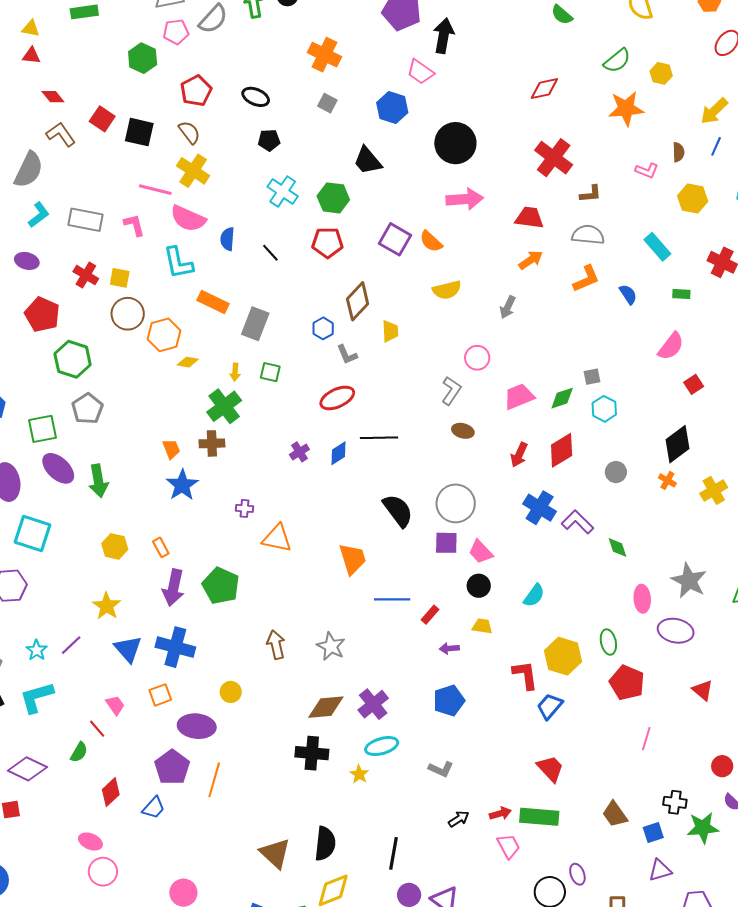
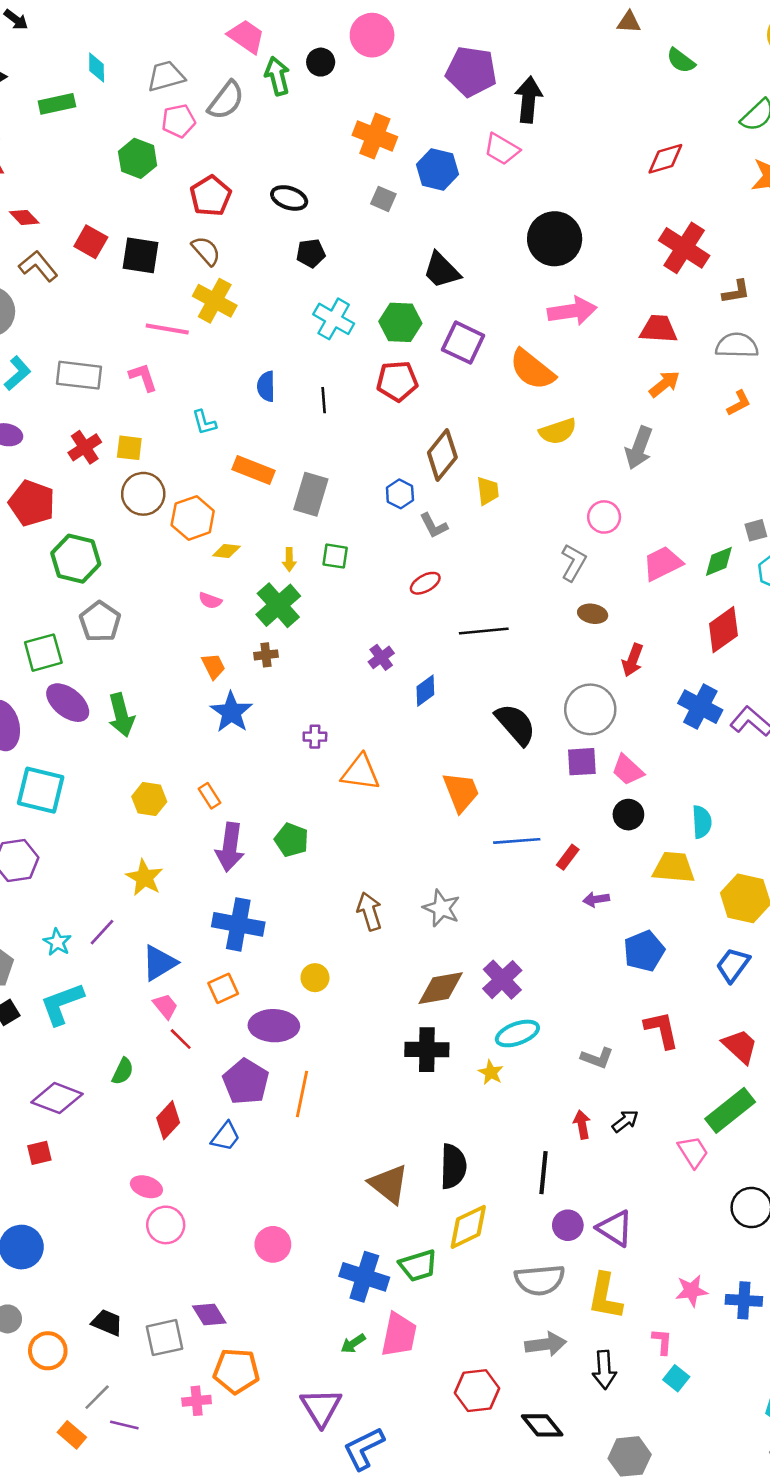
blue hexagon: (392, 108) -> (437, 169), moved
pink semicircle: (188, 219) -> (210, 601), moved, size x0.5
purple square: (395, 239) -> (463, 343), moved
orange semicircle: (431, 241) -> (532, 370), size x1.5
black line: (270, 253) -> (324, 400), turned 42
cyan L-shape: (178, 263) -> (204, 422), size x0.6
red cross: (86, 275) -> (85, 447), turned 30
orange L-shape: (586, 279) -> (739, 403), size x0.7
gray arrow: (508, 307) -> (639, 448), size x1.4
red ellipse: (337, 398) -> (425, 583), size x0.7
brown cross: (212, 443) -> (266, 655), size x0.7
blue diamond: (339, 453) -> (425, 691), moved
red arrow: (519, 455) -> (633, 660), moved
green pentagon: (221, 586) -> (292, 840), size x0.7
cyan semicircle: (534, 595) -> (702, 822), turned -35
yellow trapezoid: (482, 626) -> (674, 867), moved, size x1.6
blue triangle: (128, 649) -> (159, 963), moved, turned 44
red L-shape: (525, 675) -> (662, 1030), moved
blue pentagon: (449, 701) -> (644, 951), moved
red line: (97, 729) -> (181, 1039), moved
red arrow: (500, 813) -> (582, 1125), moved, turned -80
green rectangle: (539, 817) -> (730, 1110), turned -39

